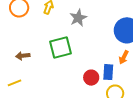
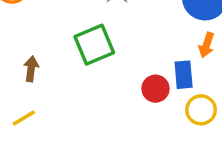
brown arrow: (23, 56) -> (31, 69), turned 112

